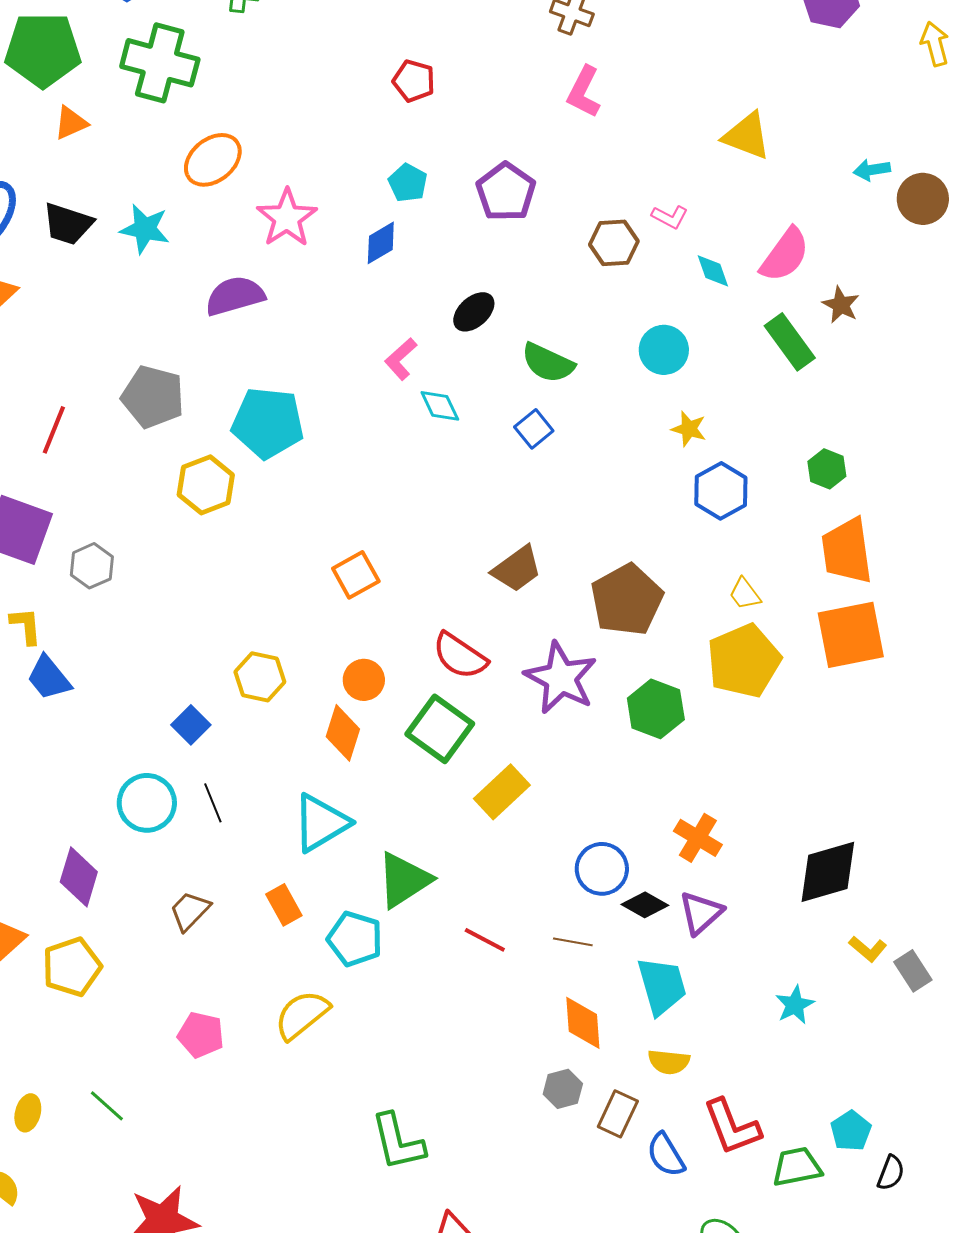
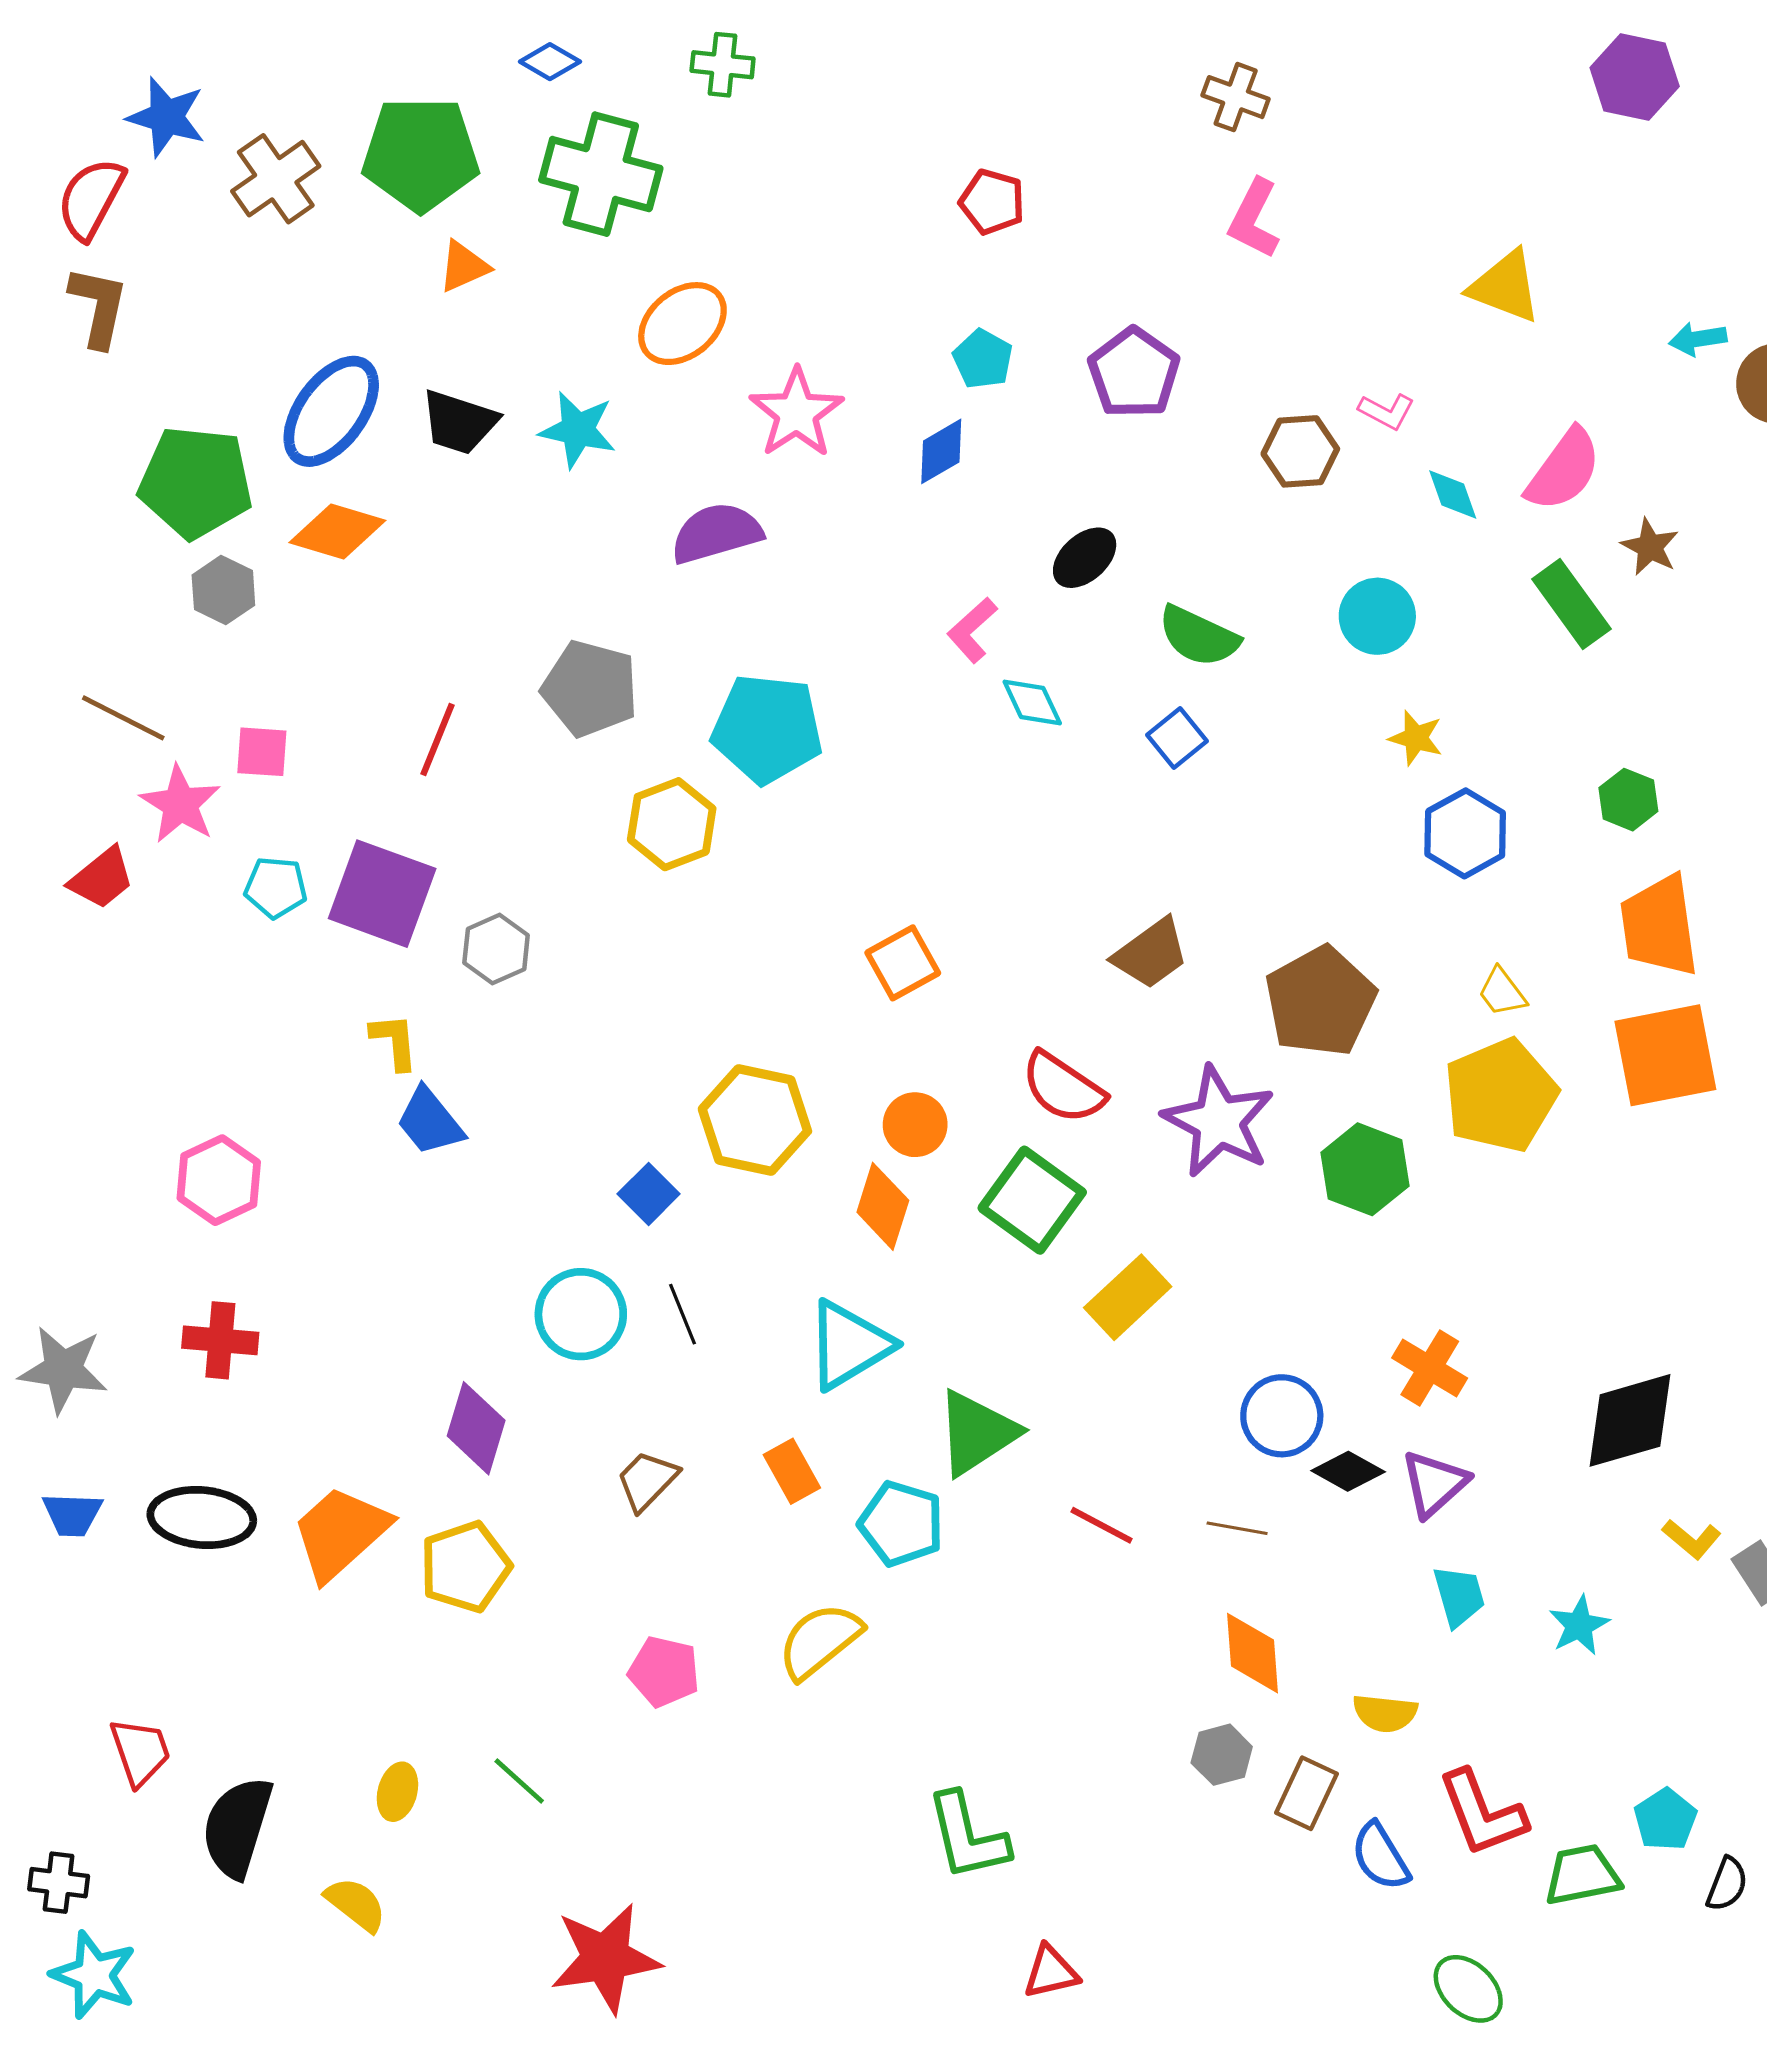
yellow hexagon: (260, 677) -> (755, 1120), size x1.4
cyan trapezoid: (662, 986) -> (1459, 1596), moved, size x0.7

